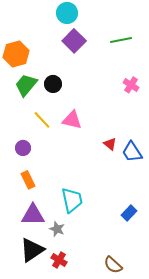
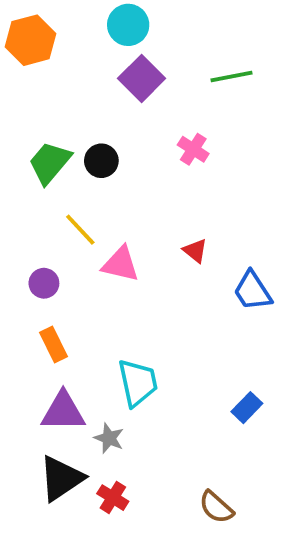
orange hexagon: (16, 54) -> (31, 40), moved
pink cross: (131, 85) -> (193, 149), moved
pink triangle: (72, 120) -> (120, 264), moved
red triangle: (110, 144) -> (195, 251), moved

